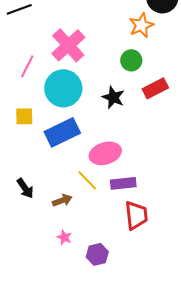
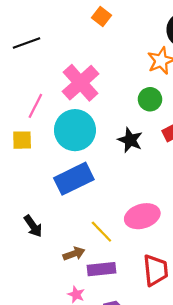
yellow square: (24, 116) -> (22, 140), moved
pink ellipse: (105, 153) -> (142, 216), moved
purple rectangle: (123, 183) -> (101, 269), moved
black arrow: (25, 188) -> (33, 226), moved

